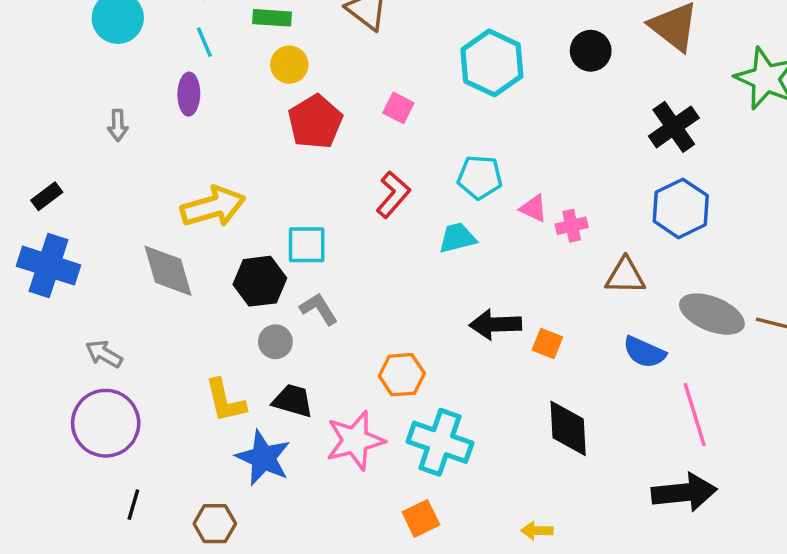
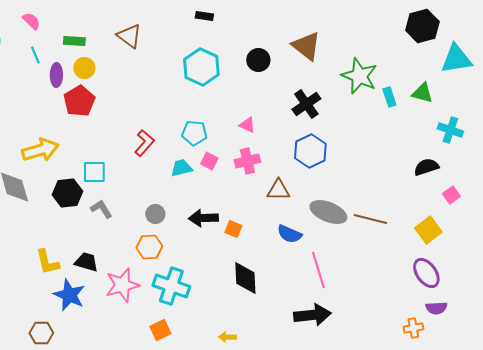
purple ellipse: (189, 94) -> (56, 75), moved
pink square: (398, 108) -> (209, 161), moved
red pentagon: (315, 122) -> (79, 101), moved
pink triangle: (534, 208) -> (247, 125), moved
pink cross: (572, 226) -> (247, 161), size x1.4
gray circle: (275, 342) -> (155, 214), moved

